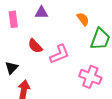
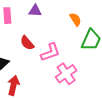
pink cross: (90, 77) -> (66, 74), moved, turned 30

